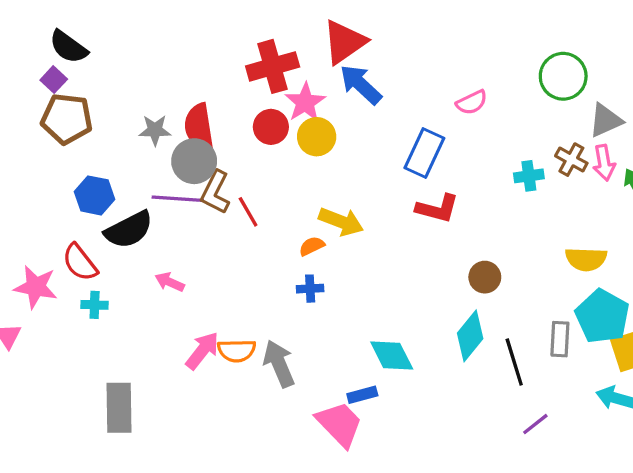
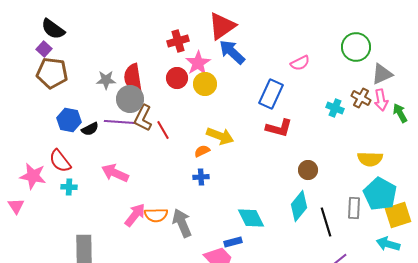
red cross: (273, 66) -> (178, 41), size x0.7
cyan cross: (529, 176) -> (335, 108), turned 30
black semicircle: (129, 230) -> (90, 129), moved, size x0.6
pink arrow: (170, 282) -> (115, 173), size x1.5

